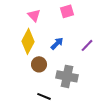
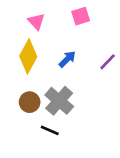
brown circle: (39, 64) -> (30, 102), moved
gray cross: (67, 76) -> (59, 101), moved, turned 30

